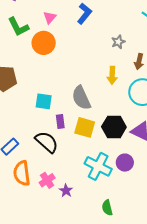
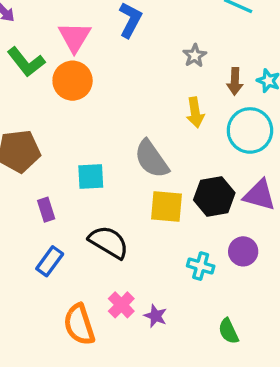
pink triangle: (50, 17) -> (75, 37), size x1.5
purple rectangle: (60, 121) -> (46, 210), moved
cyan cross: (98, 166) -> (201, 266), size x0.6
orange semicircle: (22, 173) -> (79, 325), moved

